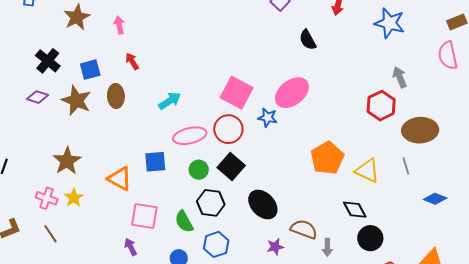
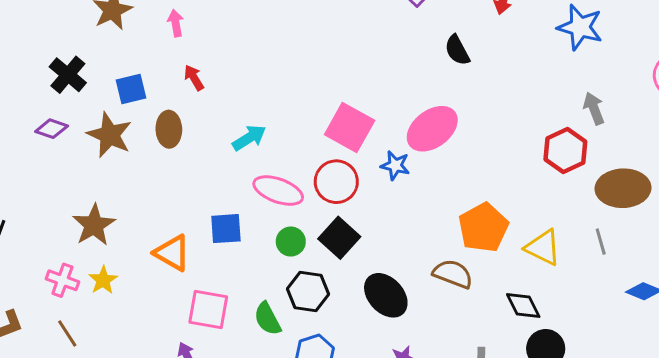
pink ellipse: (190, 136) -> (278, 191), turned 32
brown semicircle: (304, 229) -> (453, 274), moved

